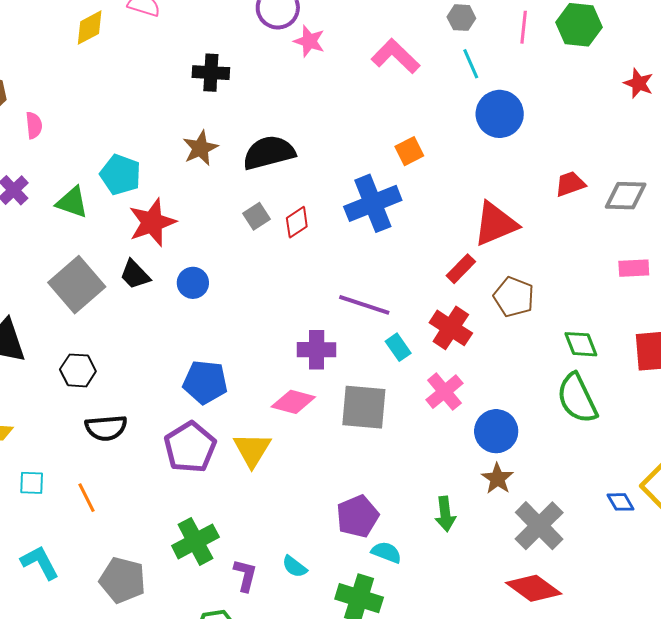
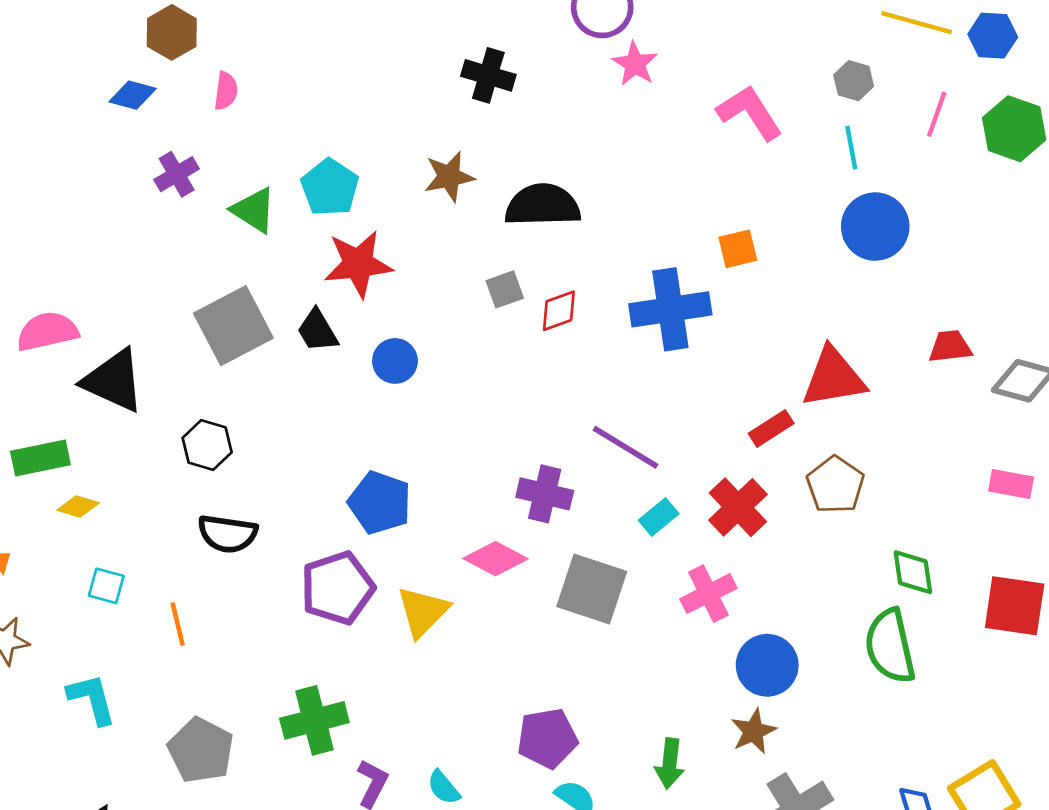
cyan rectangle: (398, 347) -> (659, 517), turned 72

